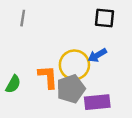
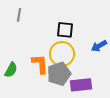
black square: (104, 18) -> (65, 30), moved
blue arrow: (97, 55) -> (99, 46), moved

